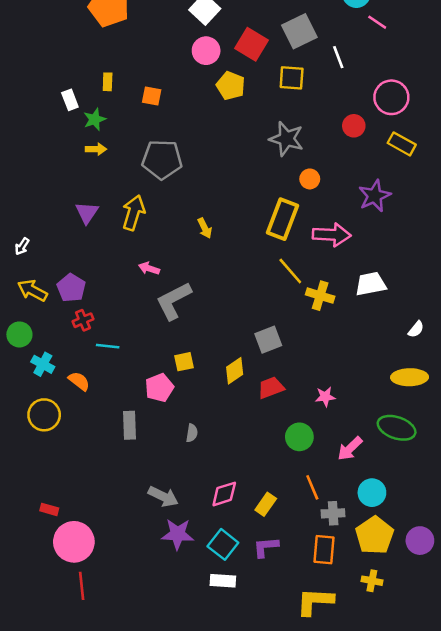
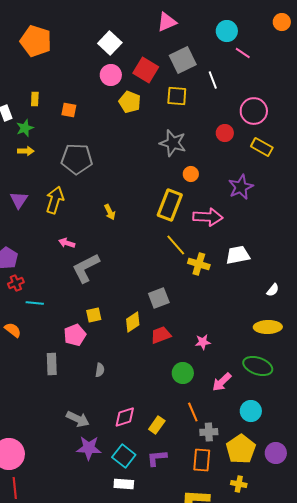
cyan circle: (372, 493) -> (251, 411), moved

